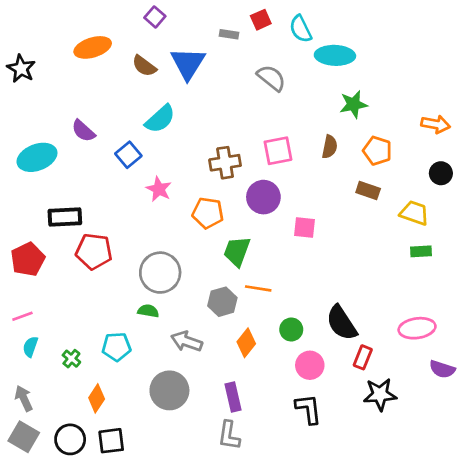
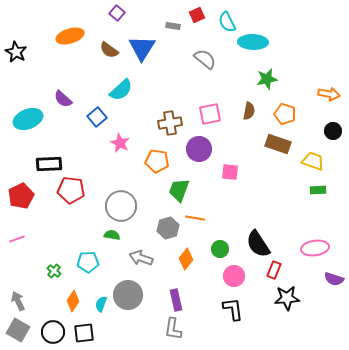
brown rectangle: (368, 190) -> (278, 144), size x1.4
cyan semicircle: (30, 347) -> (101, 304), moved

